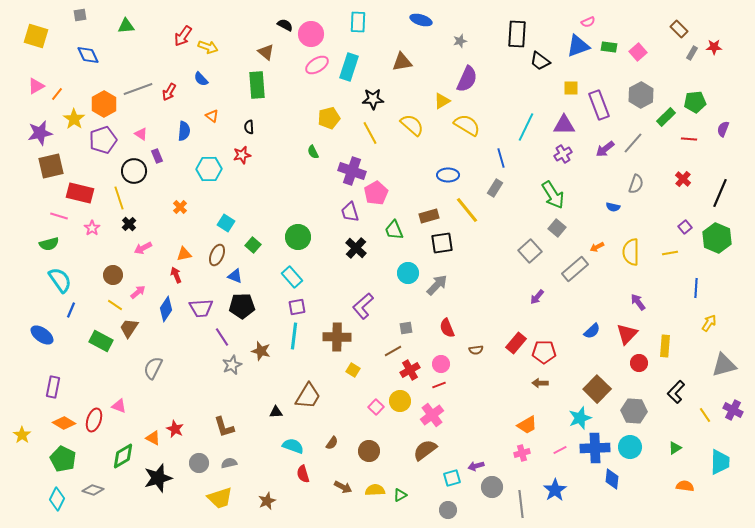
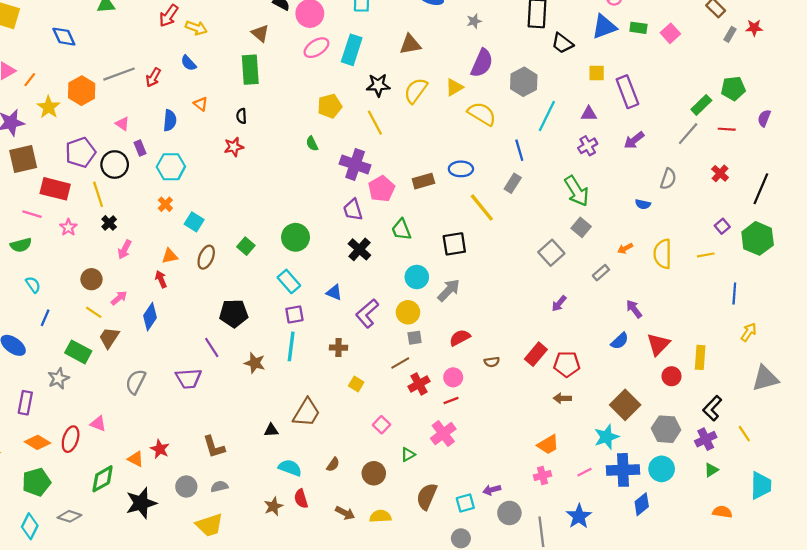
gray hexagon: (641, 95) -> (524, 82), moved
yellow semicircle: (412, 125) -> (416, 91), moved, turned -95
purple triangle: (564, 125) -> (589, 114), size x0.7
purple pentagon: (103, 140) -> (80, 152), moved
gray line: (633, 143) -> (688, 134), moved
cyan hexagon: (209, 169) -> (171, 167), moved
brown rectangle: (429, 216) -> (423, 181), moved
cyan square: (226, 223) -> (194, 222), moved
pink arrow: (143, 248) -> (125, 249), turned -36
gray rectangle: (575, 269) -> (601, 273), size x0.6
blue triangle: (235, 276) -> (334, 292), moved
cyan semicircle: (60, 280) -> (33, 285), size x0.6
purple arrow: (638, 302) -> (634, 309), moved
purple trapezoid: (201, 308) -> (189, 378), moved
red semicircle: (447, 328) -> (460, 338), turned 84
brown cross: (337, 337) -> (338, 348), size x0.6
gray star: (232, 365) -> (58, 378), moved
yellow circle: (400, 401) -> (408, 312), moved
purple cross: (733, 410) -> (706, 439), moved, turned 36
brown semicircle: (425, 450) -> (427, 496), moved, turned -30
green pentagon: (63, 459) -> (36, 482), turned 30
blue diamond: (612, 479) -> (642, 504), turned 45
green triangle: (400, 495) -> (408, 455), moved
brown star: (267, 501) -> (273, 506), moved

